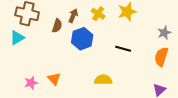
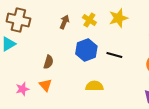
brown semicircle: (57, 26) -> (48, 62), moved
blue hexagon: (82, 39) -> (86, 50), moved

